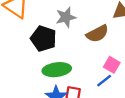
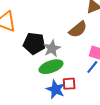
gray star: (66, 17) -> (52, 48), moved

